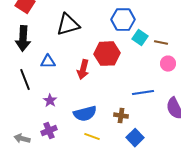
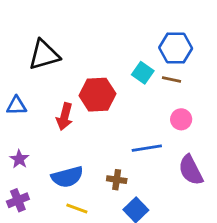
blue hexagon: (123, 20) -> (176, 48), moved
pink circle: (168, 64) -> (181, 119), moved

